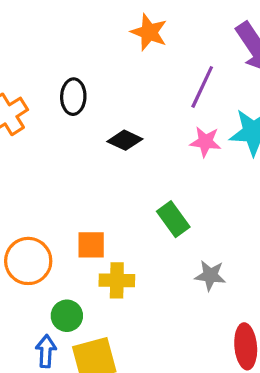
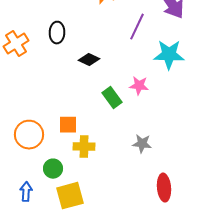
pink star: (205, 142) -> (139, 86), moved
green rectangle: (173, 219) -> (112, 98), moved
blue arrow: (46, 351) -> (26, 192), moved

